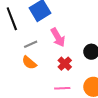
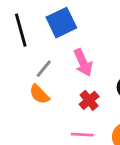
gray line: (31, 44) -> (44, 69), turned -32

